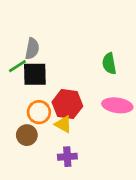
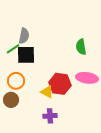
red hexagon: (67, 104) -> (60, 84), moved
orange circle: (39, 112) -> (16, 81), moved
brown circle: (27, 135) -> (11, 100), moved

